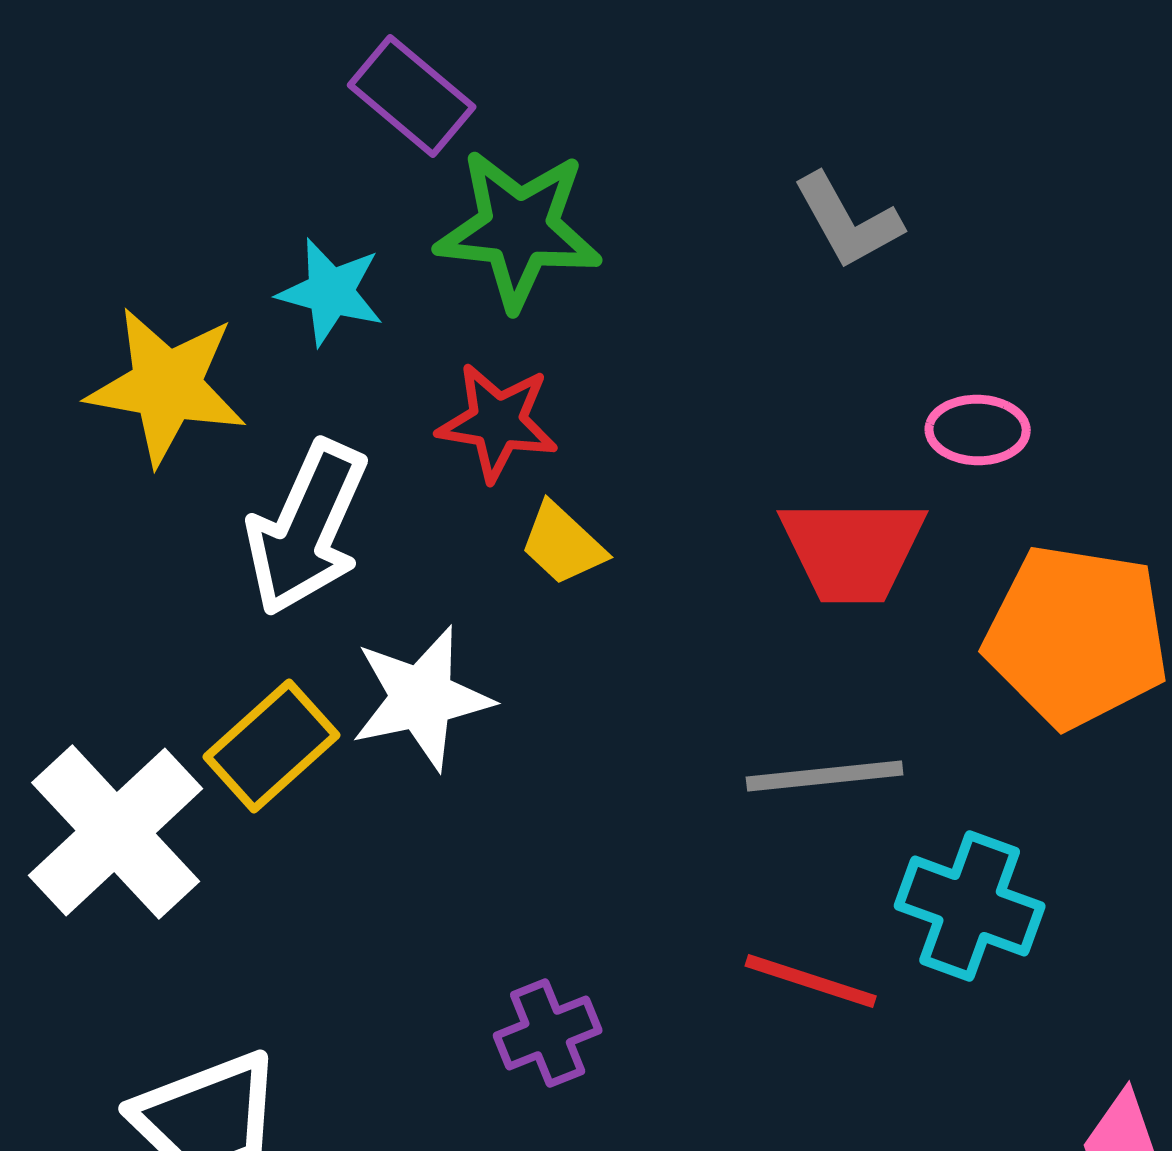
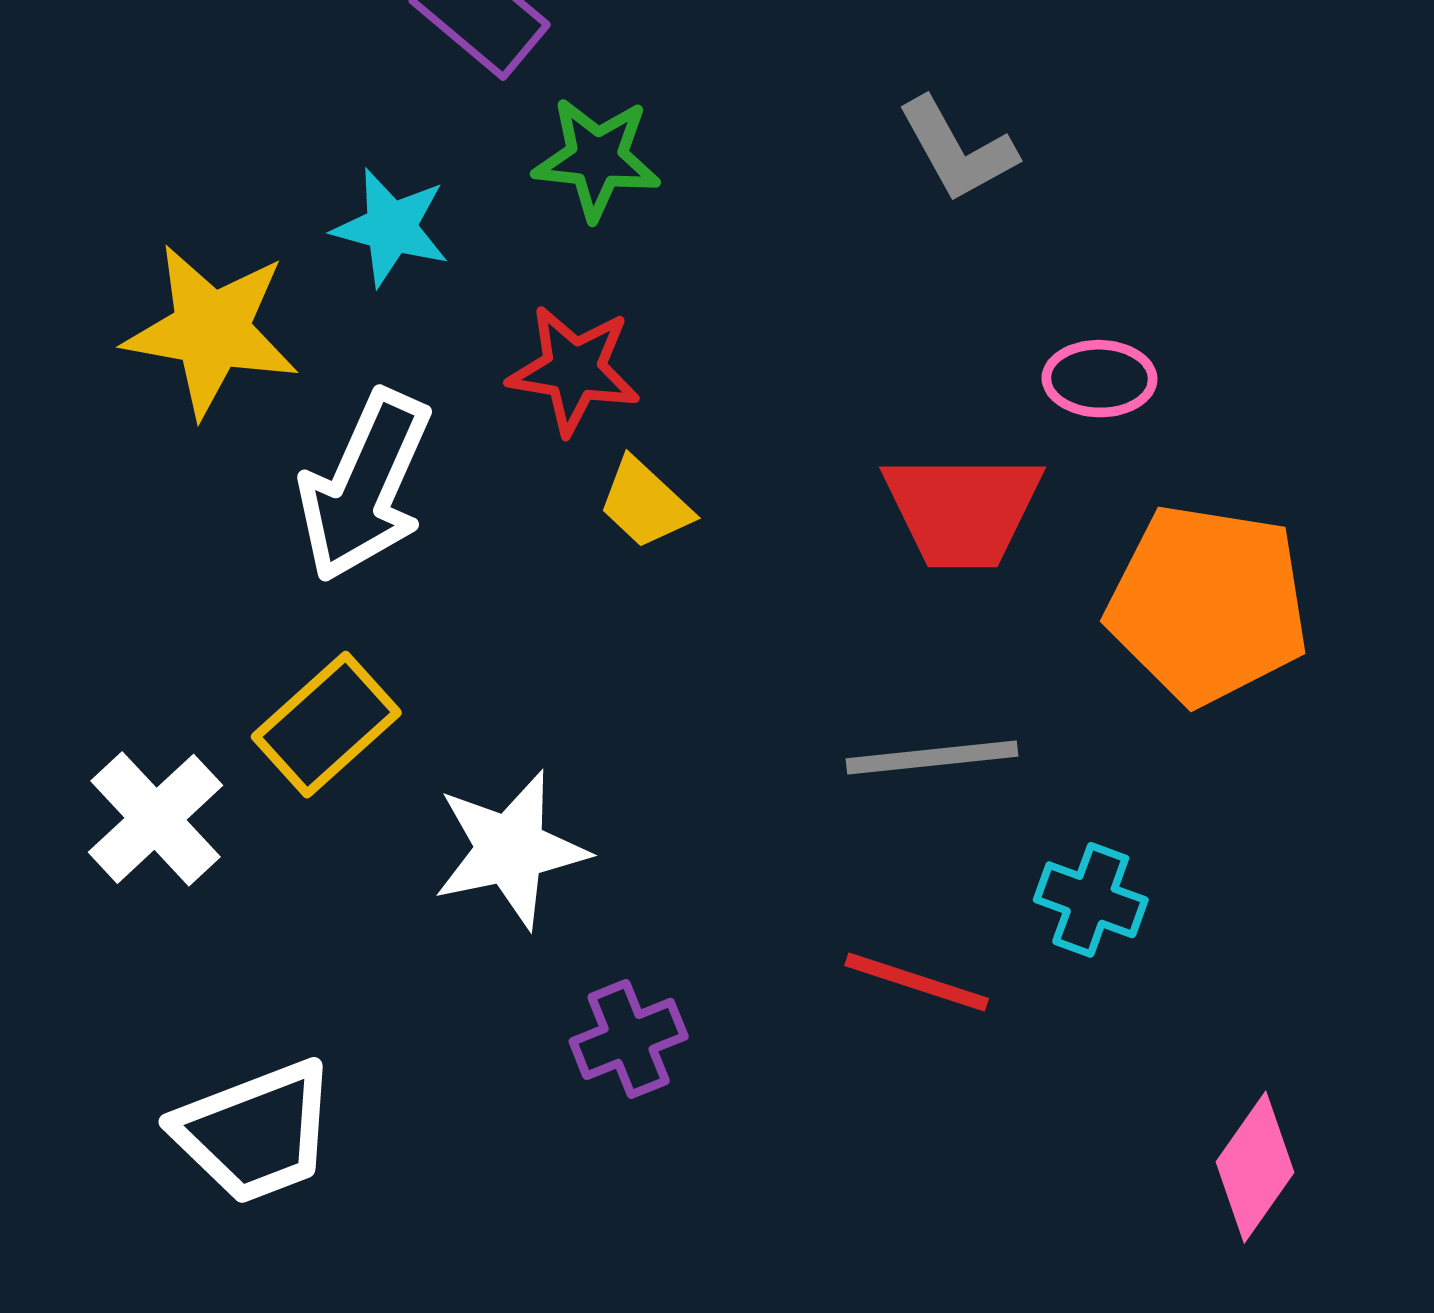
green star: (519, 229) -> (597, 158), size x0.7
white star: (422, 698) -> (510, 849), moved
white cross: (116, 832) -> (156, 819), size x0.7
cyan cross: (970, 906) -> (1091, 900), size x0.7

